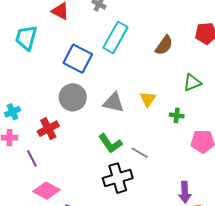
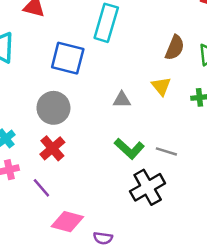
brown semicircle: (164, 45) -> (175, 48), moved
gray circle: (73, 97) -> (53, 108), moved
gray triangle: (113, 103) -> (122, 100), size x0.7

